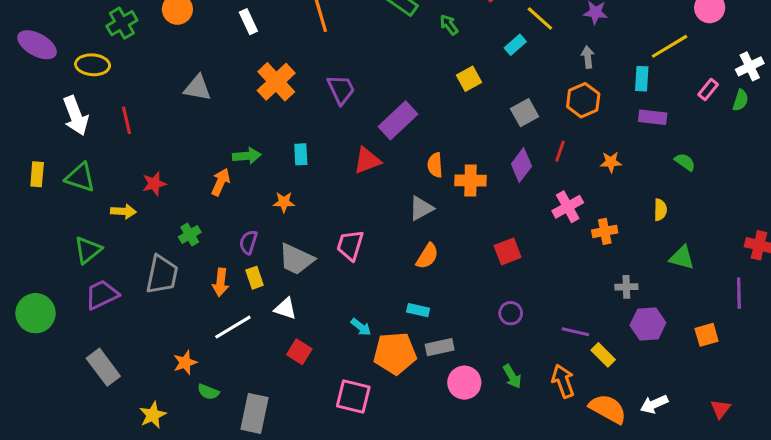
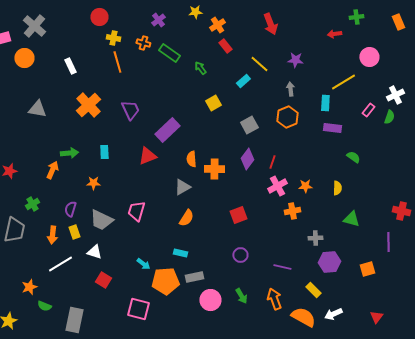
red line: (560, 151) -> (272, 162), moved
orange star: (611, 162) -> (305, 186), moved
orange cross: (605, 231) -> (292, 211), moved
yellow rectangle: (603, 355) -> (313, 290), moved

